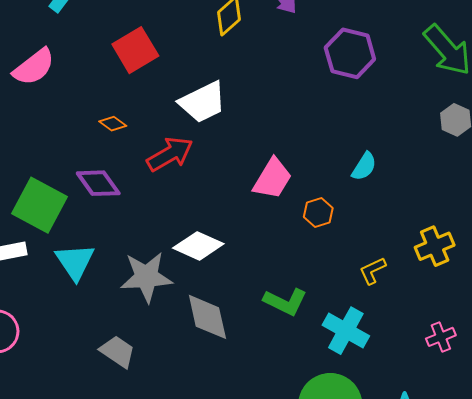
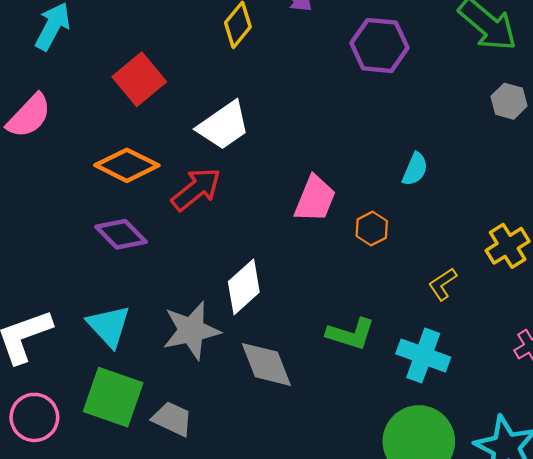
orange diamond: (113, 124) -> (127, 165), size x2.0
green square: (39, 205) -> (113, 397), moved
white diamond: (198, 246) -> (244, 287), turned -57

